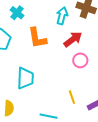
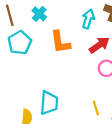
cyan trapezoid: (25, 78) -> (49, 103), moved

